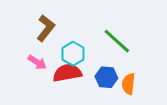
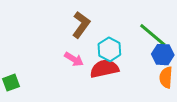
blue hexagon: (106, 77) -> (163, 55), moved

